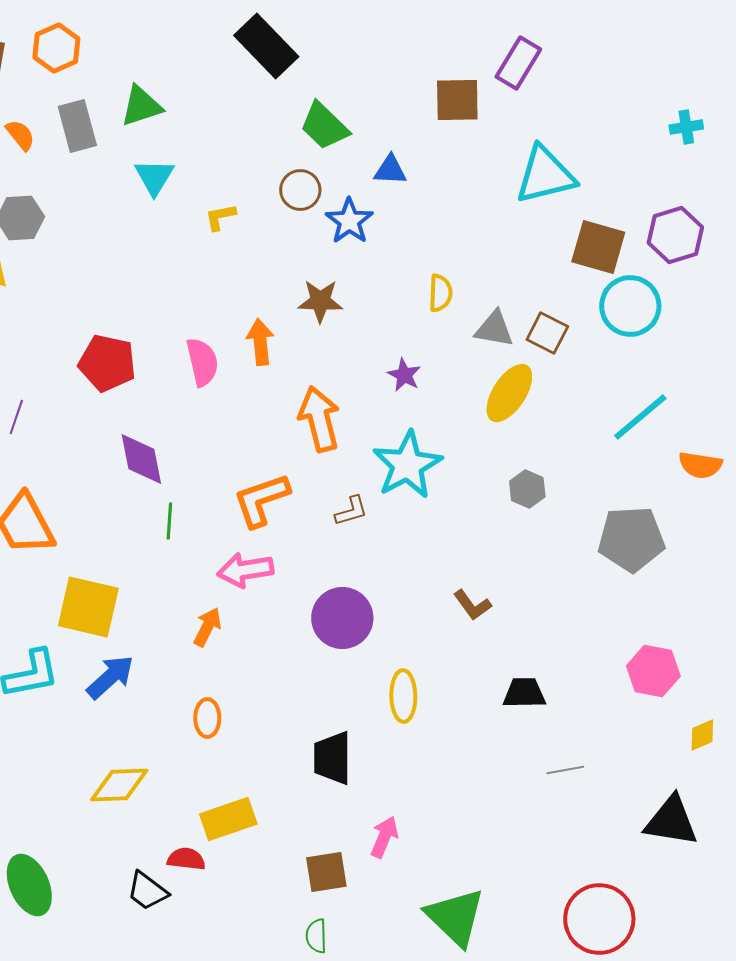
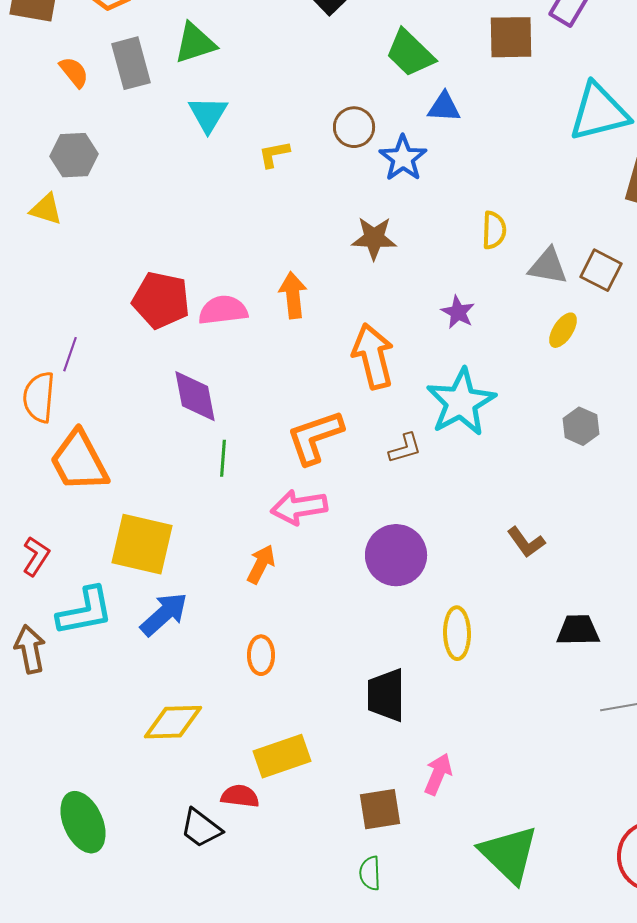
green trapezoid: (324, 126) -> (410, 53), moved
orange arrow: (260, 342) -> (293, 295), moved
pink semicircle: (202, 362) -> (223, 310), moved, turned -84
yellow ellipse: (509, 393) -> (563, 330), size x0.6

